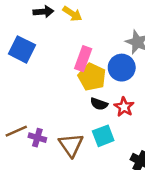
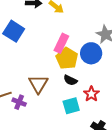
red star: (124, 107) -> (91, 94), moved
brown triangle: (71, 145) -> (38, 84), moved

